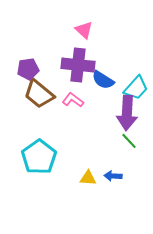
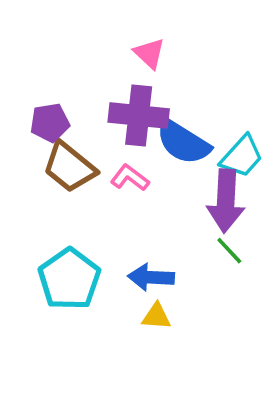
blue semicircle: (103, 80) -> (183, 142), size x1.4
blue arrow: (113, 176) -> (151, 277), moved, size x1.4

